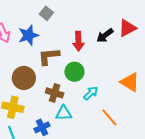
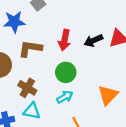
green circle: (74, 72) -> (66, 72), moved
orange triangle: (130, 82) -> (108, 95), turned 30

